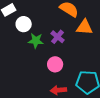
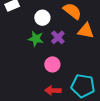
white circle: (24, 24) -> (42, 18), moved

